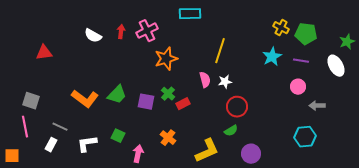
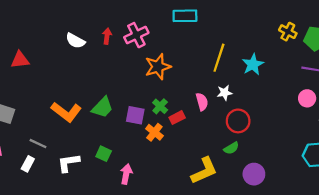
cyan star: (272, 57) -> (253, 64), moved
pink semicircle: (205, 80) -> (202, 102), moved
orange cross: (168, 138) -> (154, 132), moved

